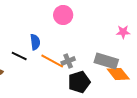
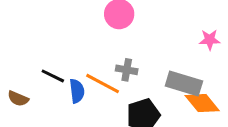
blue semicircle: (35, 42) -> (77, 91), moved
gray cross: (68, 61) -> (127, 70), moved, turned 32

